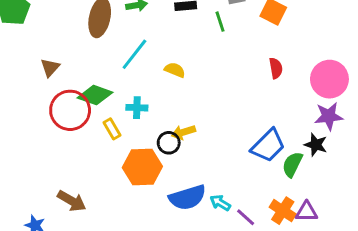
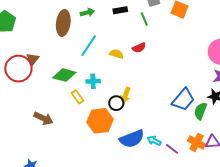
red semicircle: (276, 68) -> (139, 48), moved, turned 80
red circle: (70, 110) -> (18, 69), moved
yellow arrow: (183, 132) -> (126, 95), turned -49
brown arrow: (72, 201) -> (43, 118), moved

